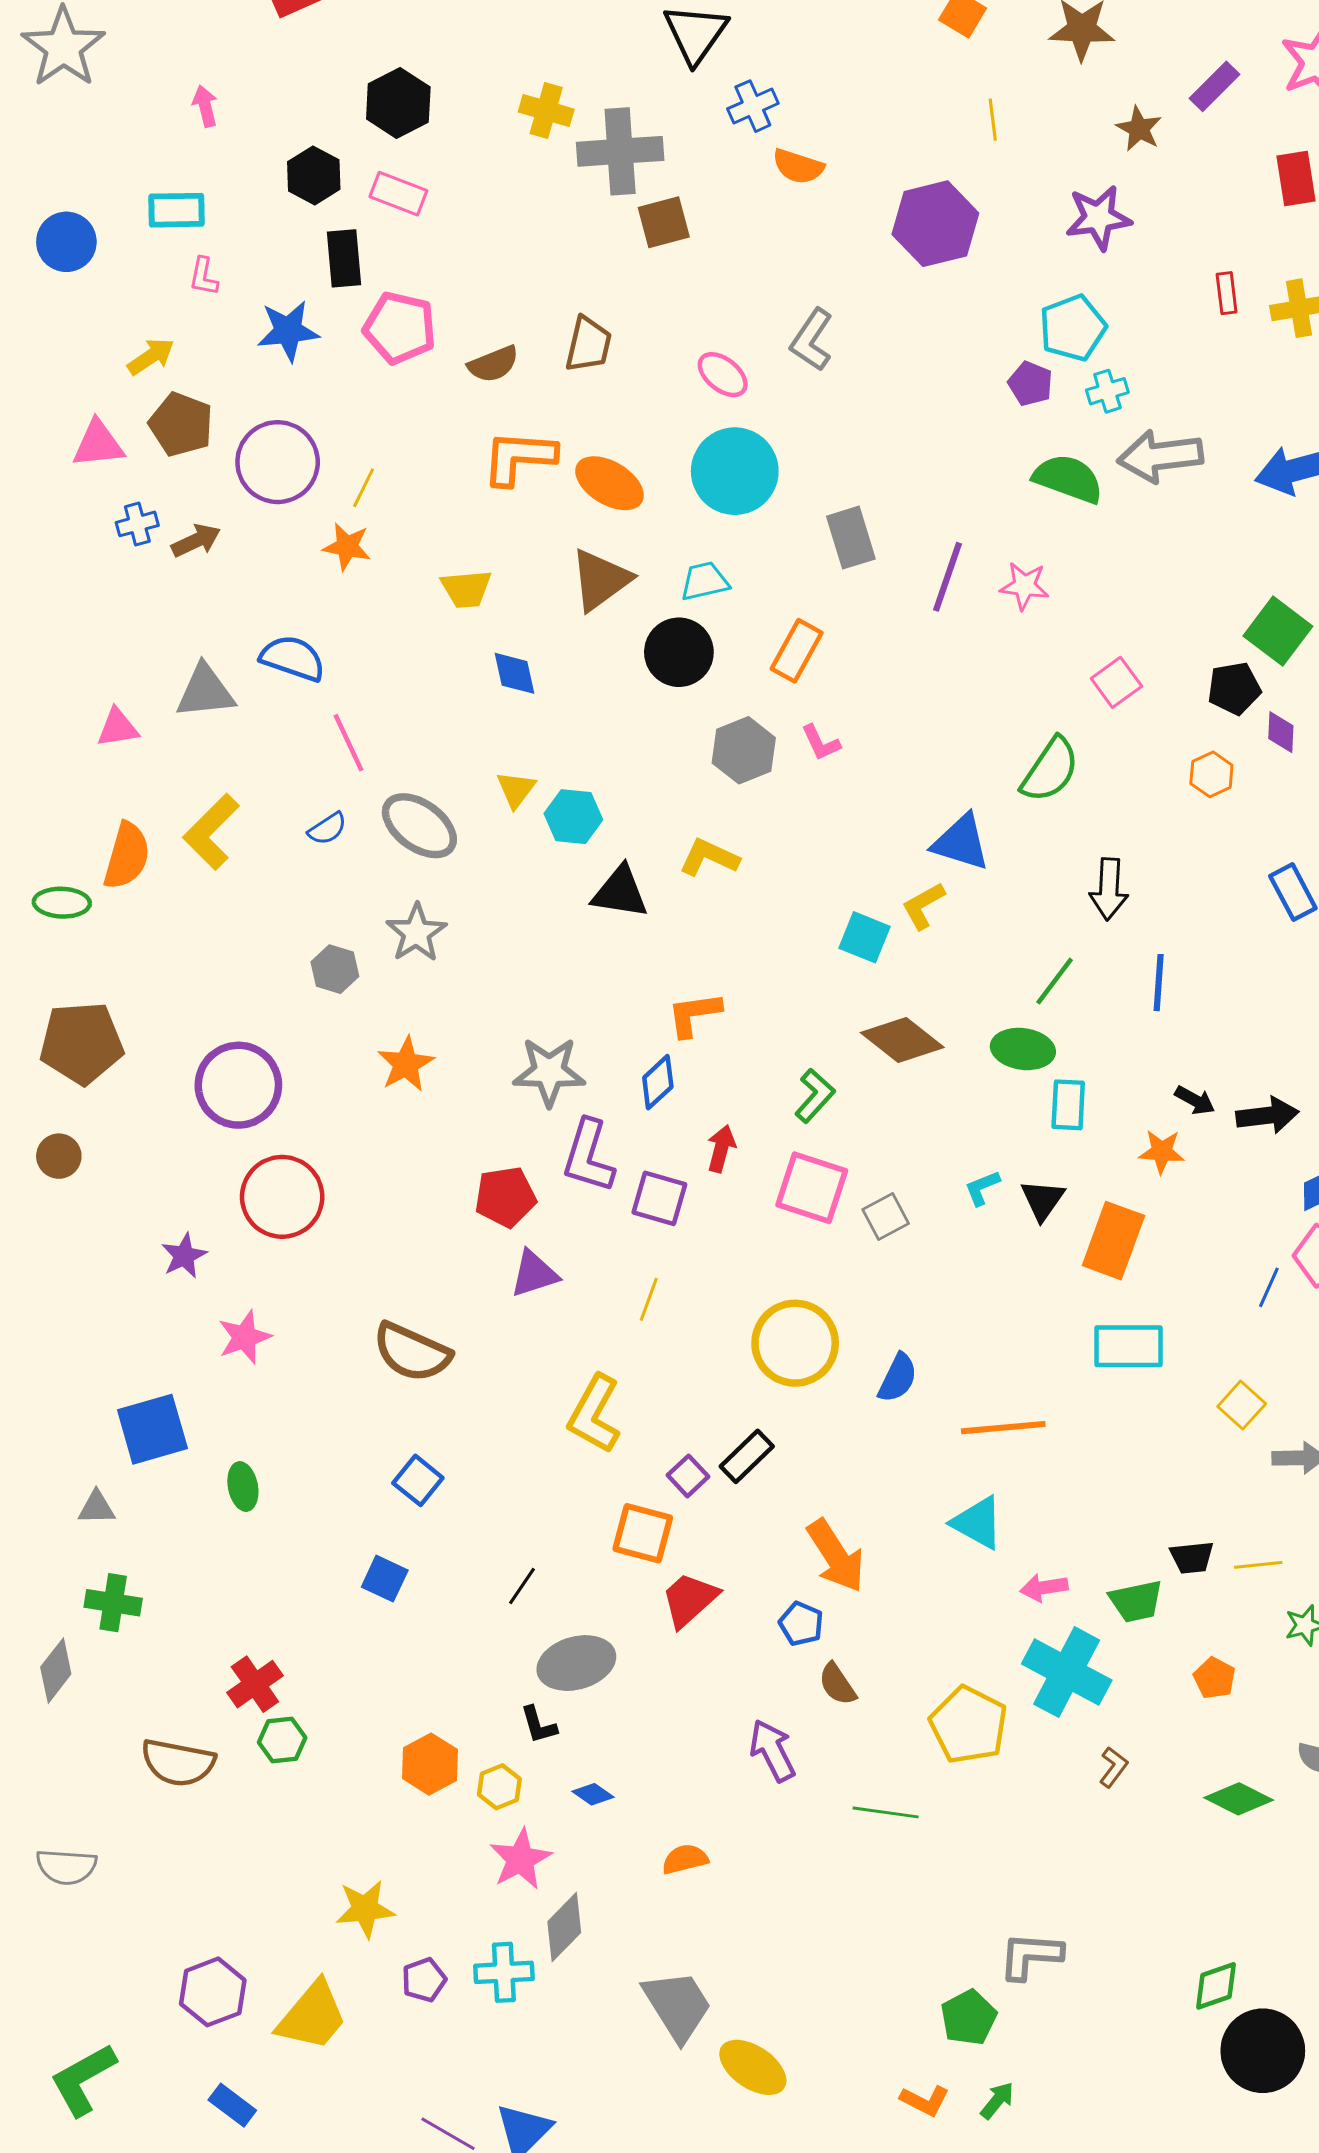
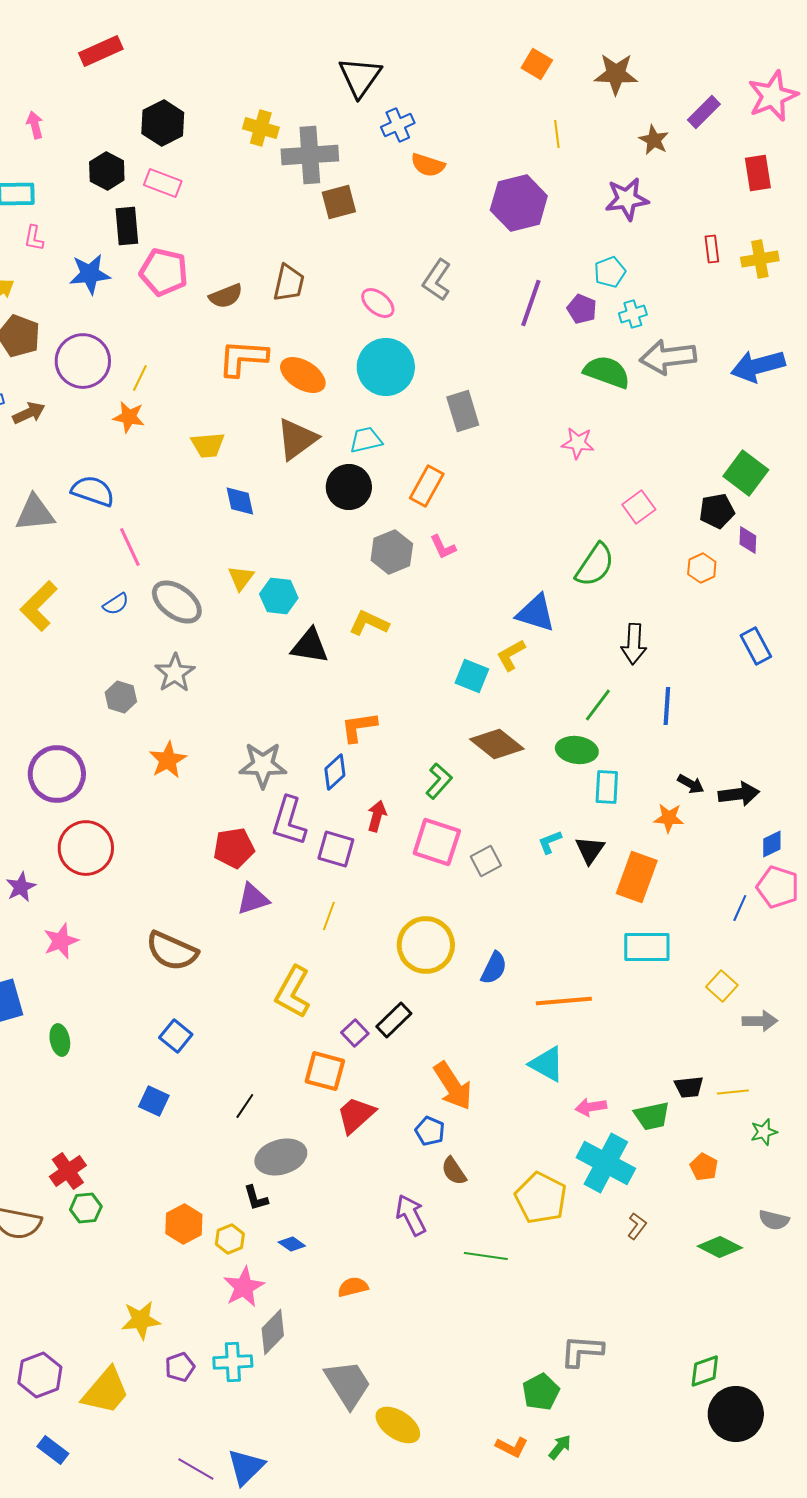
cyan pentagon: (1073, 328) -> (610, 272), size x0.7
purple line: (947, 577) -> (531, 303), moved

